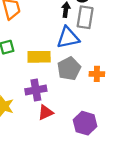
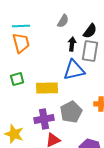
gray pentagon: (69, 69) -> (71, 112), moved

